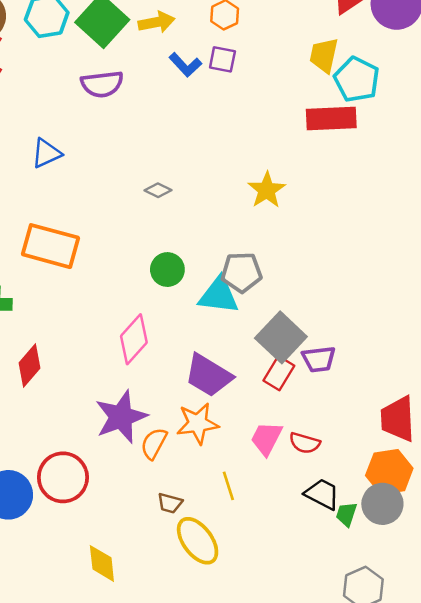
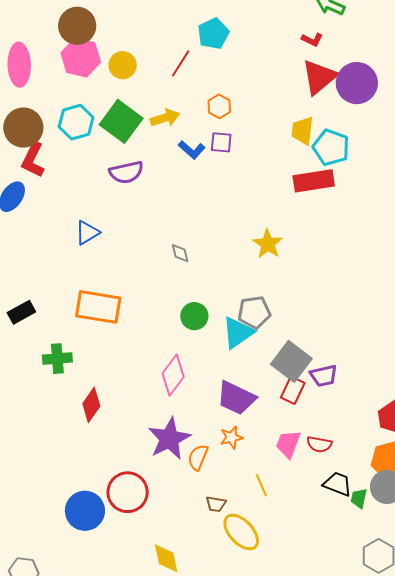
gray diamond: (158, 190) -> (180, 253), turned 55
cyan triangle: (219, 295) -> (238, 333), turned -36
orange star: (198, 423) -> (231, 438), size x0.7

